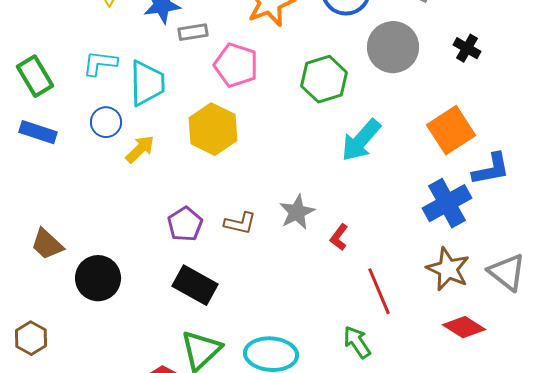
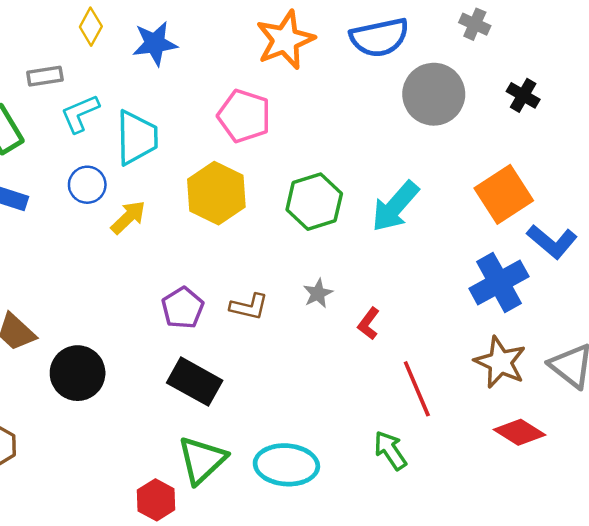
gray rectangle: (193, 32) -> (45, 76), moved
cyan L-shape: (100, 63) -> (80, 113), turned -30
green hexagon: (324, 79) -> (314, 202), moved
blue L-shape: (491, 169) -> (552, 241), turned 51
gray star: (297, 212) -> (318, 293), size x0.7

